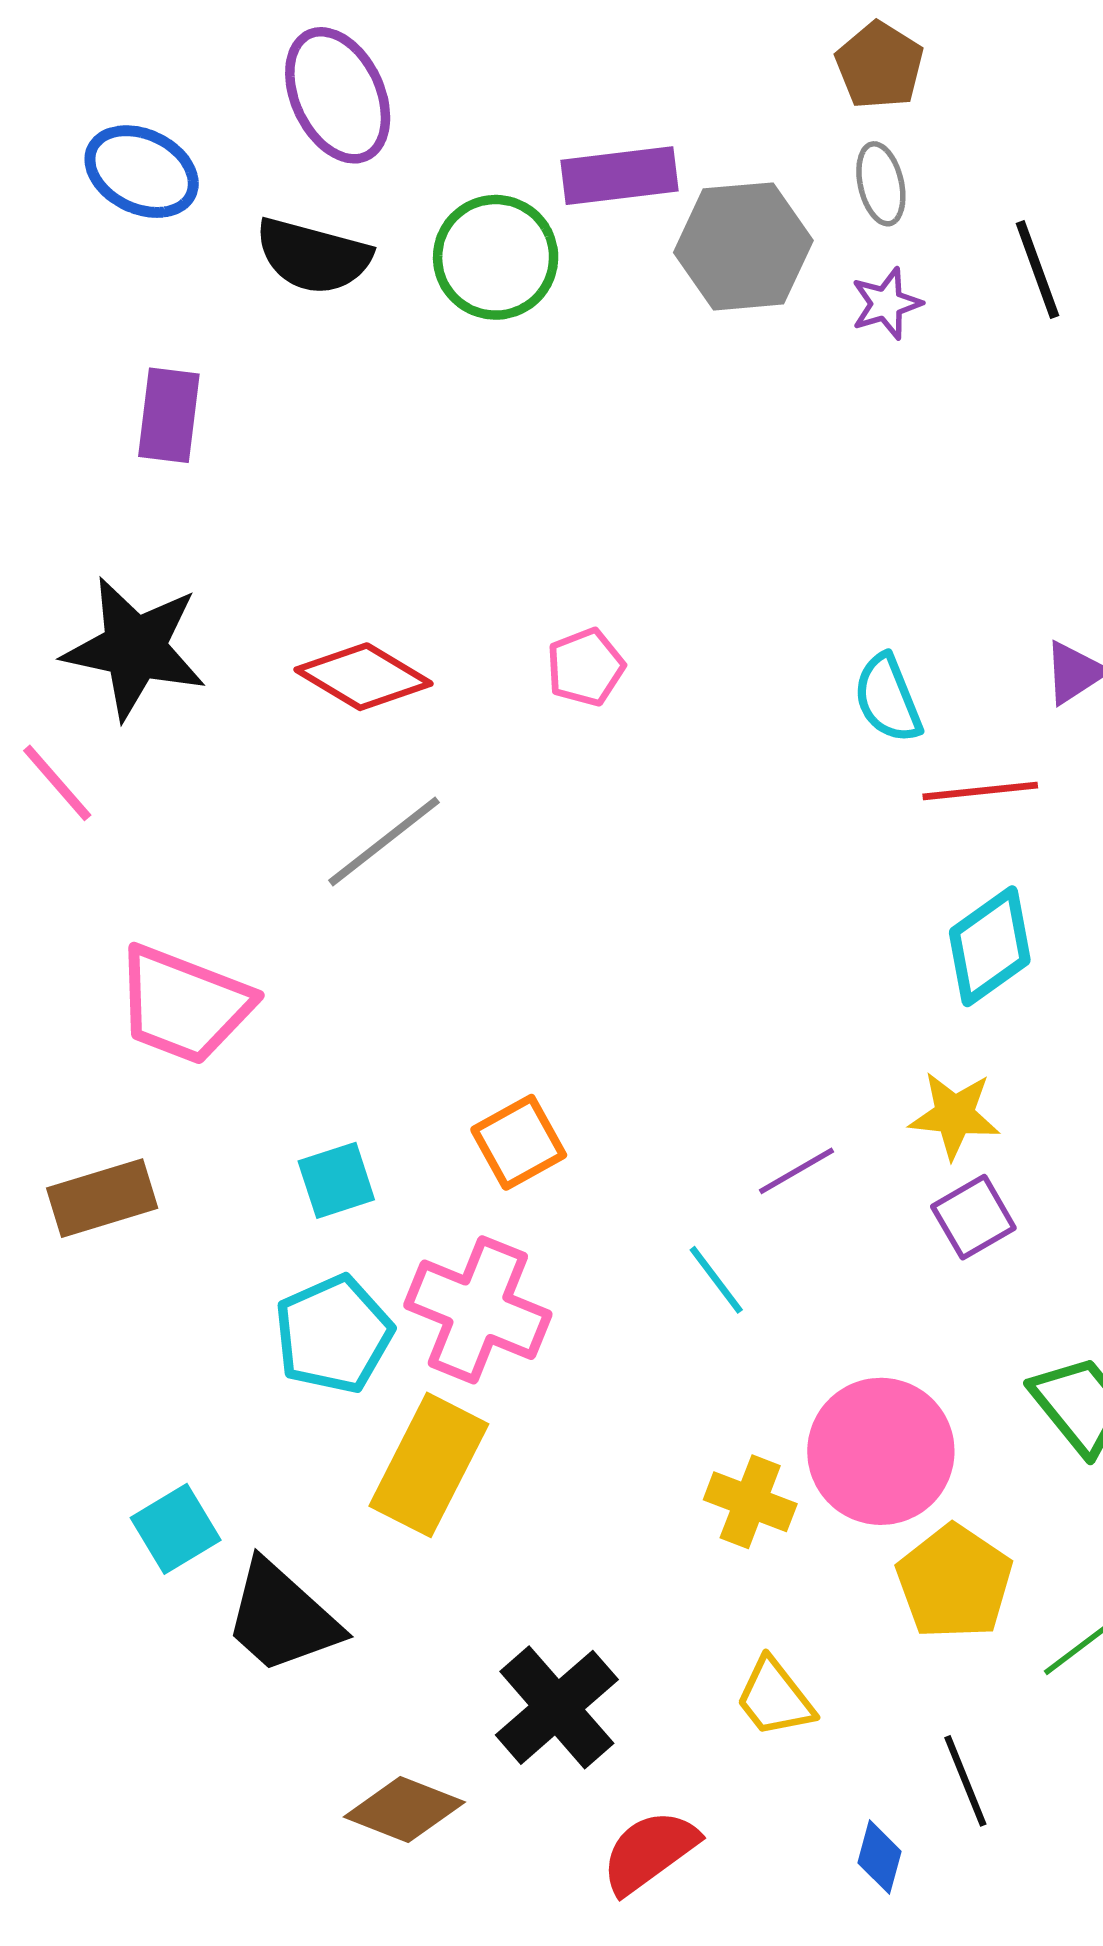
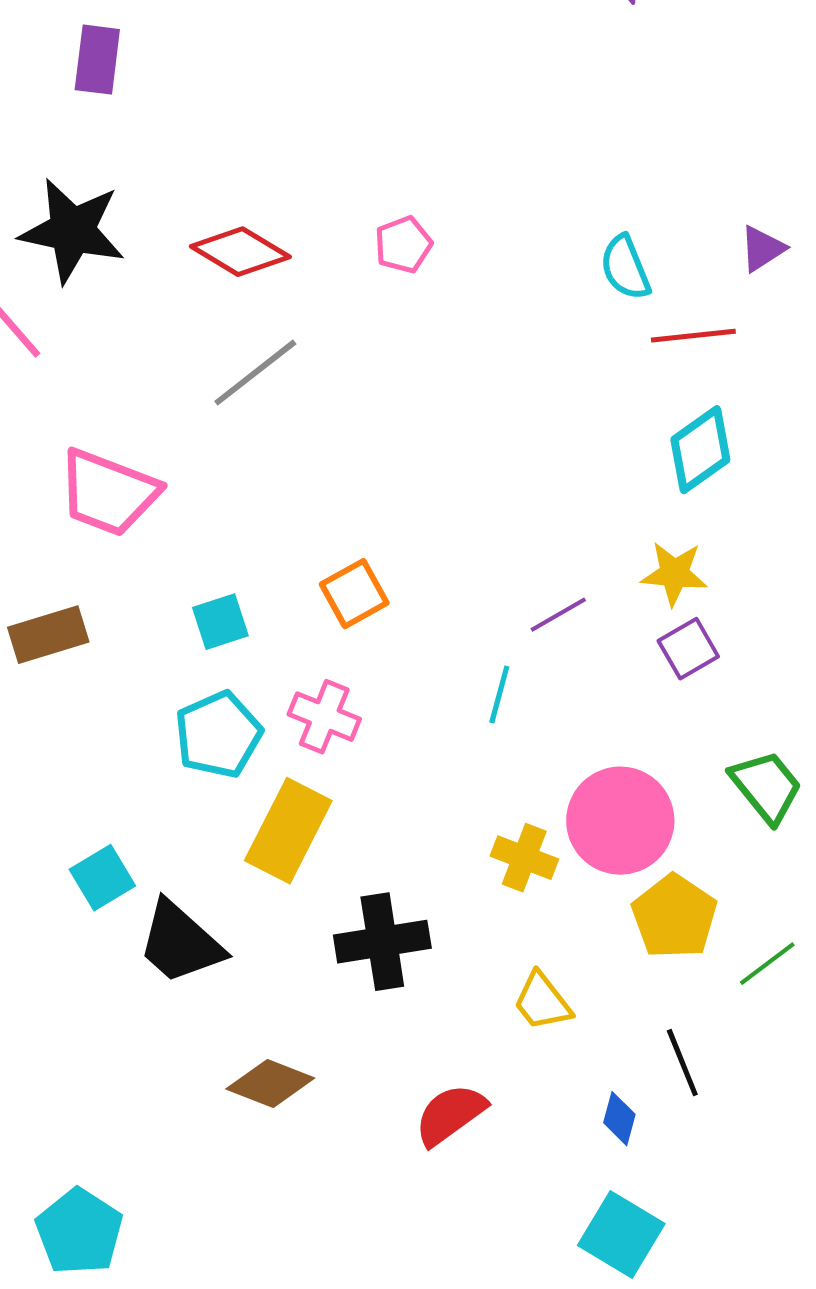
cyan line: (716, 1280) -> (499, 695), turned 52
pink cross: (478, 1310) -> (324, 717), size x0.7
black cross: (557, 1707) -> (382, 942), moved, turned 32

